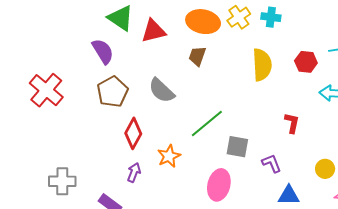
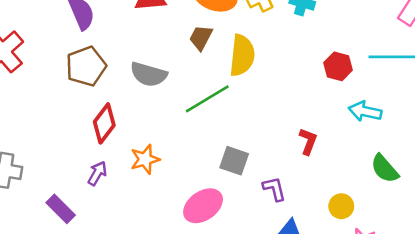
yellow semicircle: (262, 65) -> (242, 55), moved
gray semicircle: (162, 90) -> (149, 74), turned -36
green line: (207, 124) -> (207, 99), moved
pink ellipse: (219, 185) -> (203, 206), turned 32

